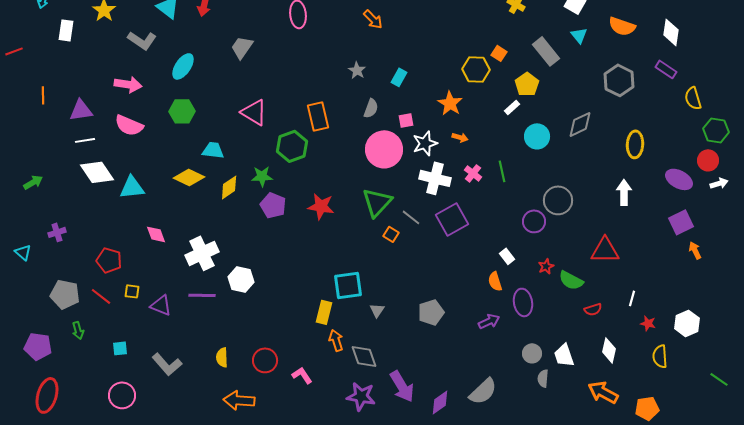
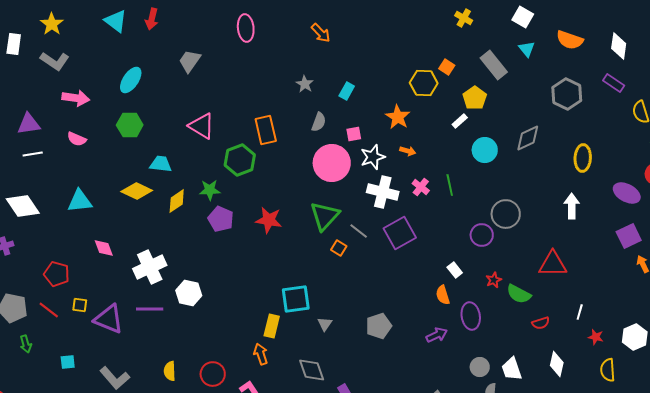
gray L-shape: (142, 40) -> (55, 61), moved
pink semicircle: (129, 125) -> (77, 139), size x0.7
white diamond: (97, 172) -> (23, 206), moved
purple triangle: (161, 305) -> (109, 319), size x1.4
orange arrow: (336, 340) -> (261, 354), moved

